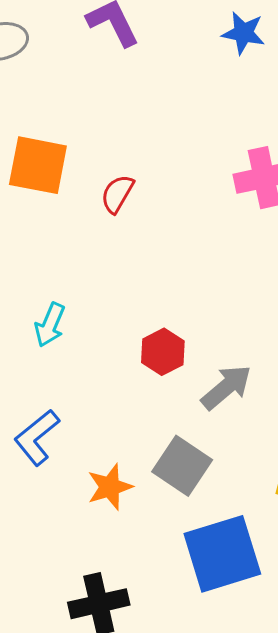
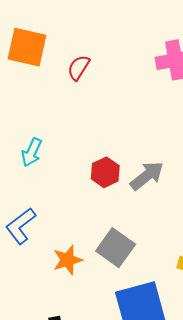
gray arrow: (226, 387) -> (147, 176), moved

